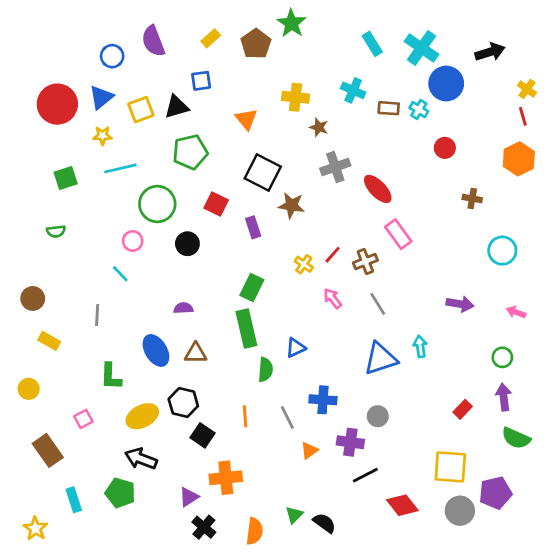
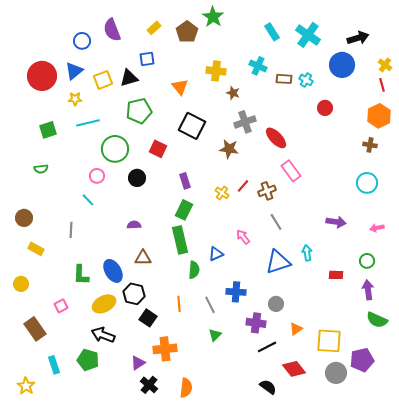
blue circle: (446, 84) -> (342, 65), moved
brown cross: (472, 199) -> (370, 145), moved
brown star: (291, 205) -> (229, 149), moved
purple rectangle: (253, 227) -> (185, 181), moved
pink arrow: (333, 298) -> (243, 237), moved
pink arrow: (516, 312) -> (377, 228), turned -32
blue ellipse: (156, 350) -> (113, 271), moved
red rectangle: (463, 409) -> (336, 275), moved, turned 48
orange triangle: (309, 450) -> (296, 329), moved
green triangle: (294, 515) -> (215, 335), moved
black semicircle: (324, 523) -> (268, 387), moved

